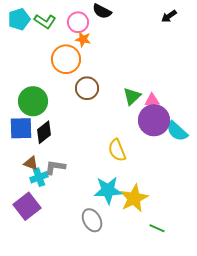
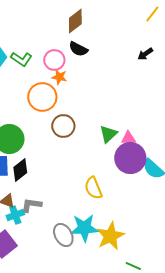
gray ellipse: (92, 220) -> (63, 235), moved

